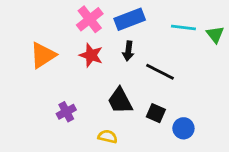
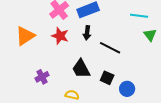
cyan line: (183, 28) -> (139, 16), moved
green triangle: (215, 34) -> (150, 35), moved

